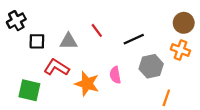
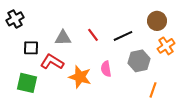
brown circle: (184, 23) -> (157, 21), moved
red line: (97, 30) -> (93, 35), moved
black square: (37, 41) -> (31, 48), moved
orange cross: (180, 50) -> (166, 46), turned 36

